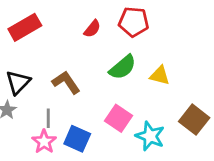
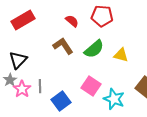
red semicircle: (92, 29) -> (72, 21), turned -88
brown L-shape: (66, 82) -> (63, 46), moved
blue square: (77, 139) -> (61, 101), turned 30
pink star: (44, 142) -> (22, 89), moved

